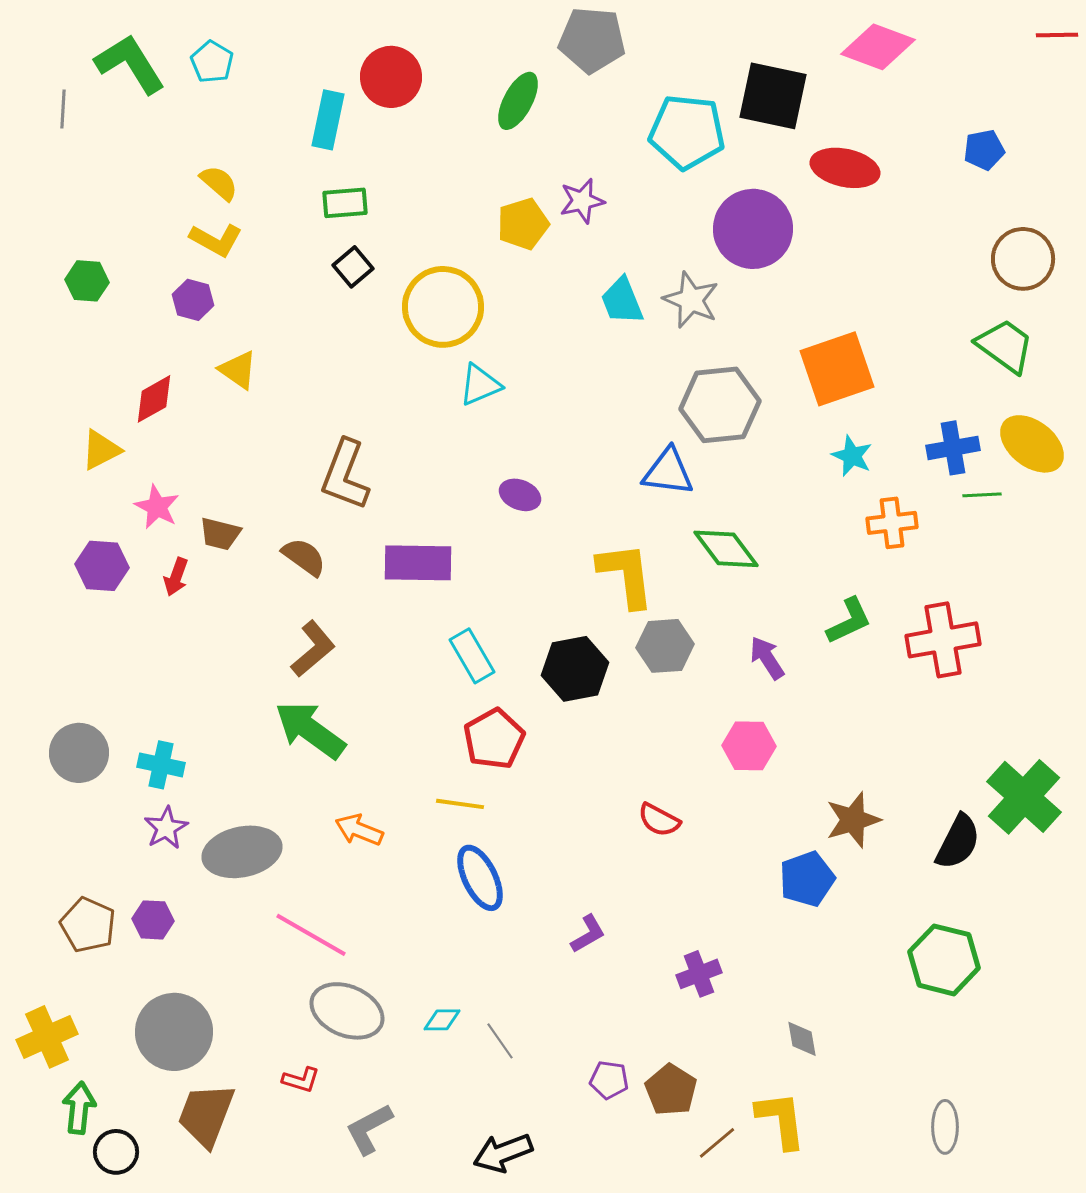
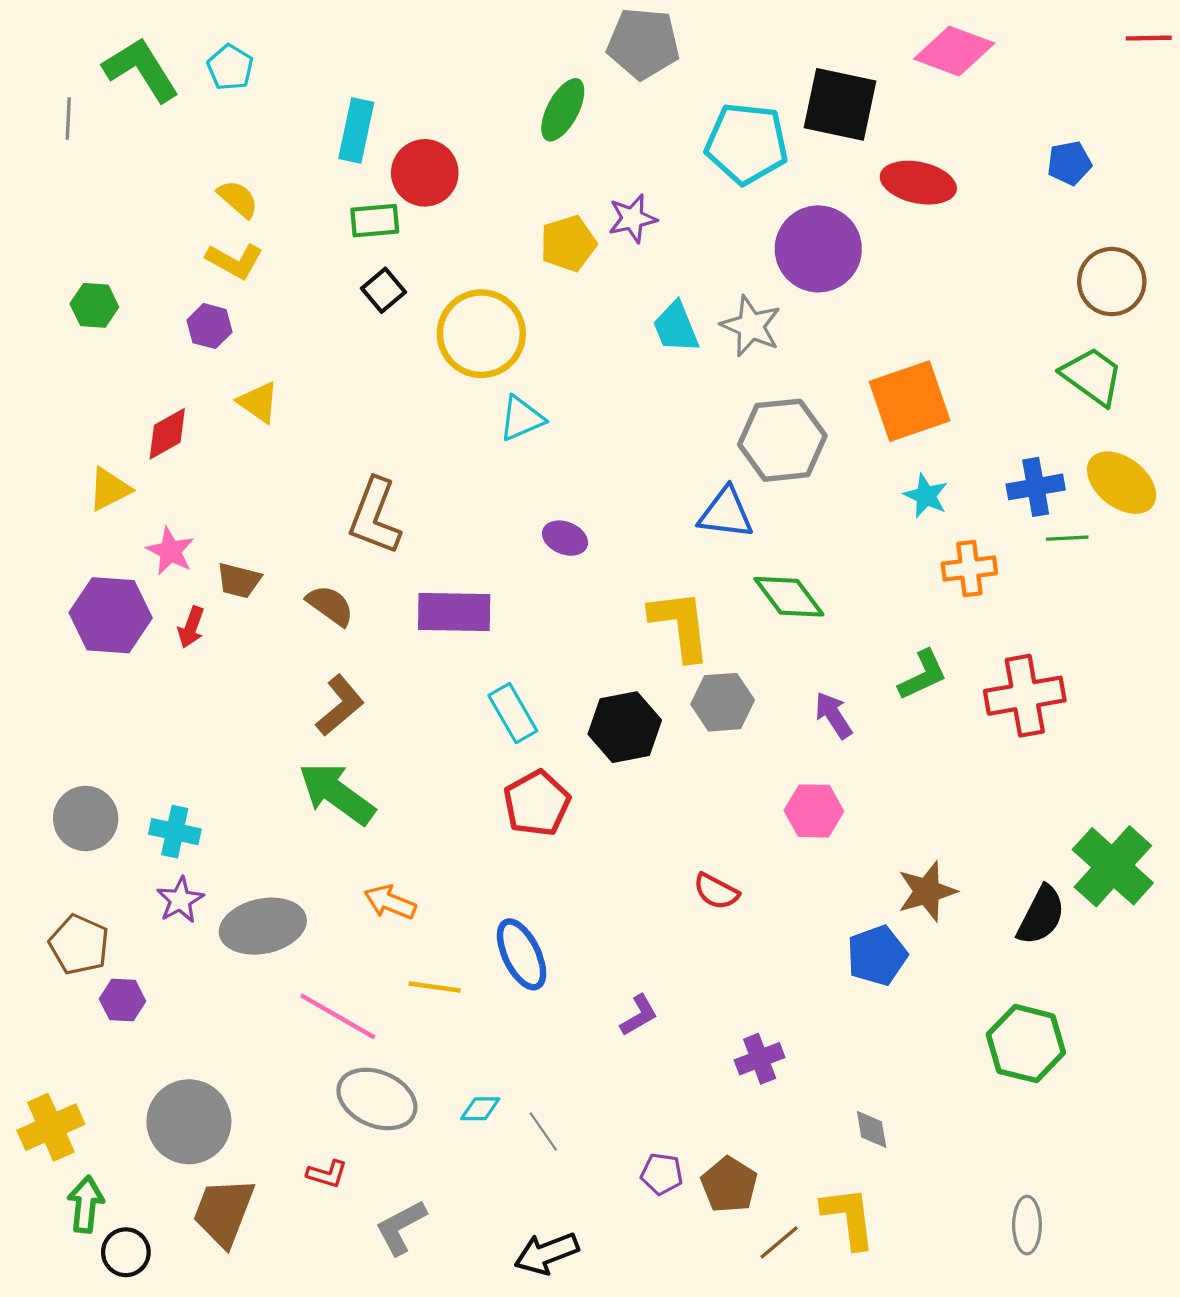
red circle: (391, 77) -> (425, 173), moved
purple hexagon: (102, 566) -> (111, 615), size x1.4
yellow line: (460, 804) -> (435, 987), moved
purple hexagon: (153, 920) -> (123, 1000), moved
brown pentagon: (88, 925) -> (79, 945), moved

